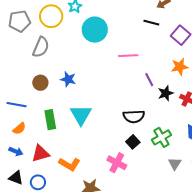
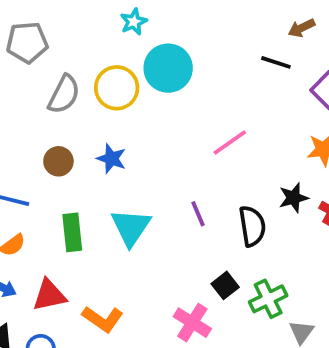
yellow circle: (51, 16) -> (117, 88), moved
pink line: (128, 56) -> (230, 143), moved, turned -36
purple line: (149, 80) -> (198, 214), moved
black semicircle: (134, 116) -> (252, 226), moved, turned -100
green cross: (161, 137) -> (268, 299), moved

